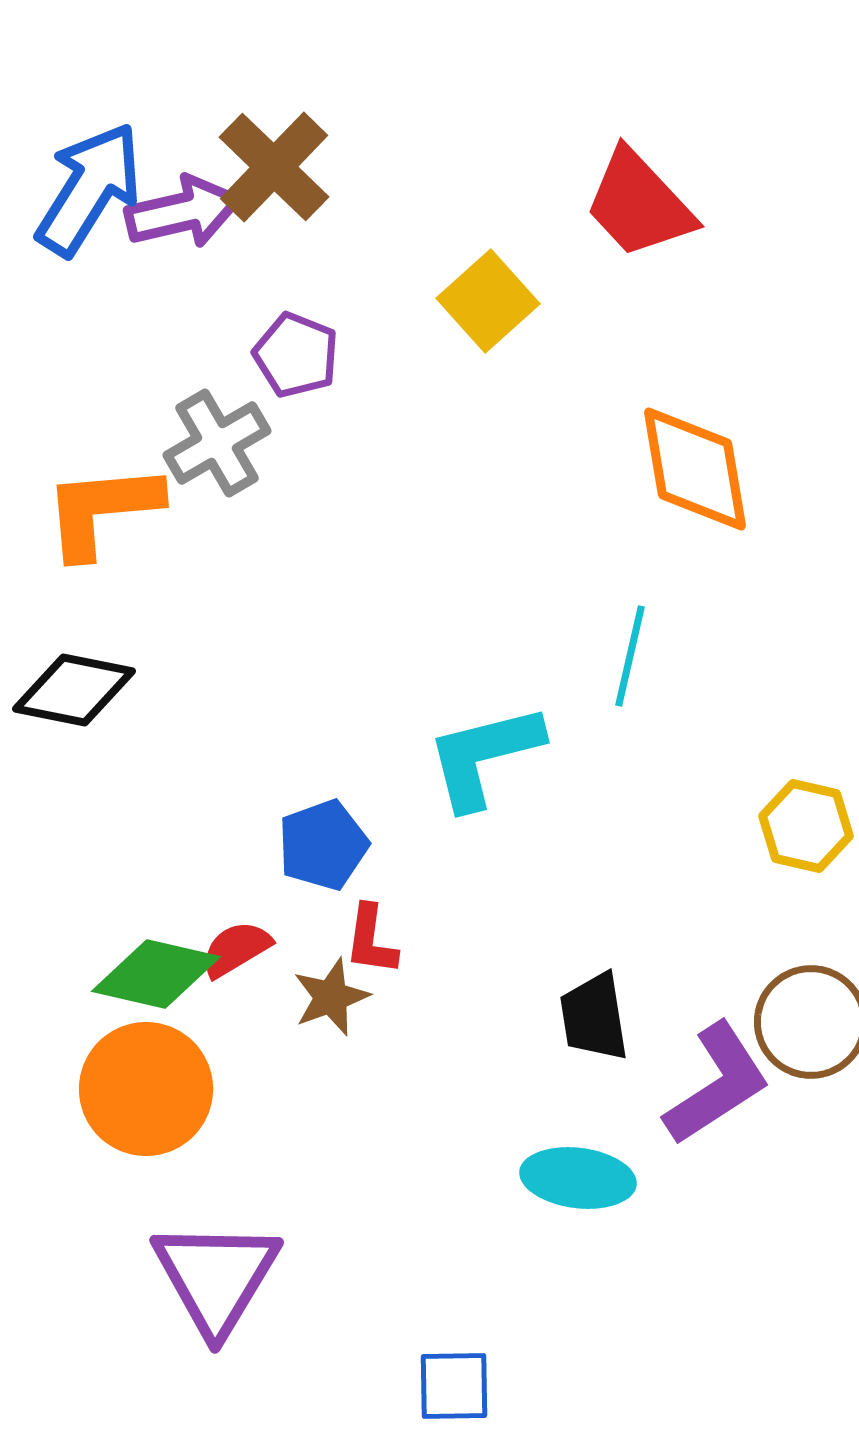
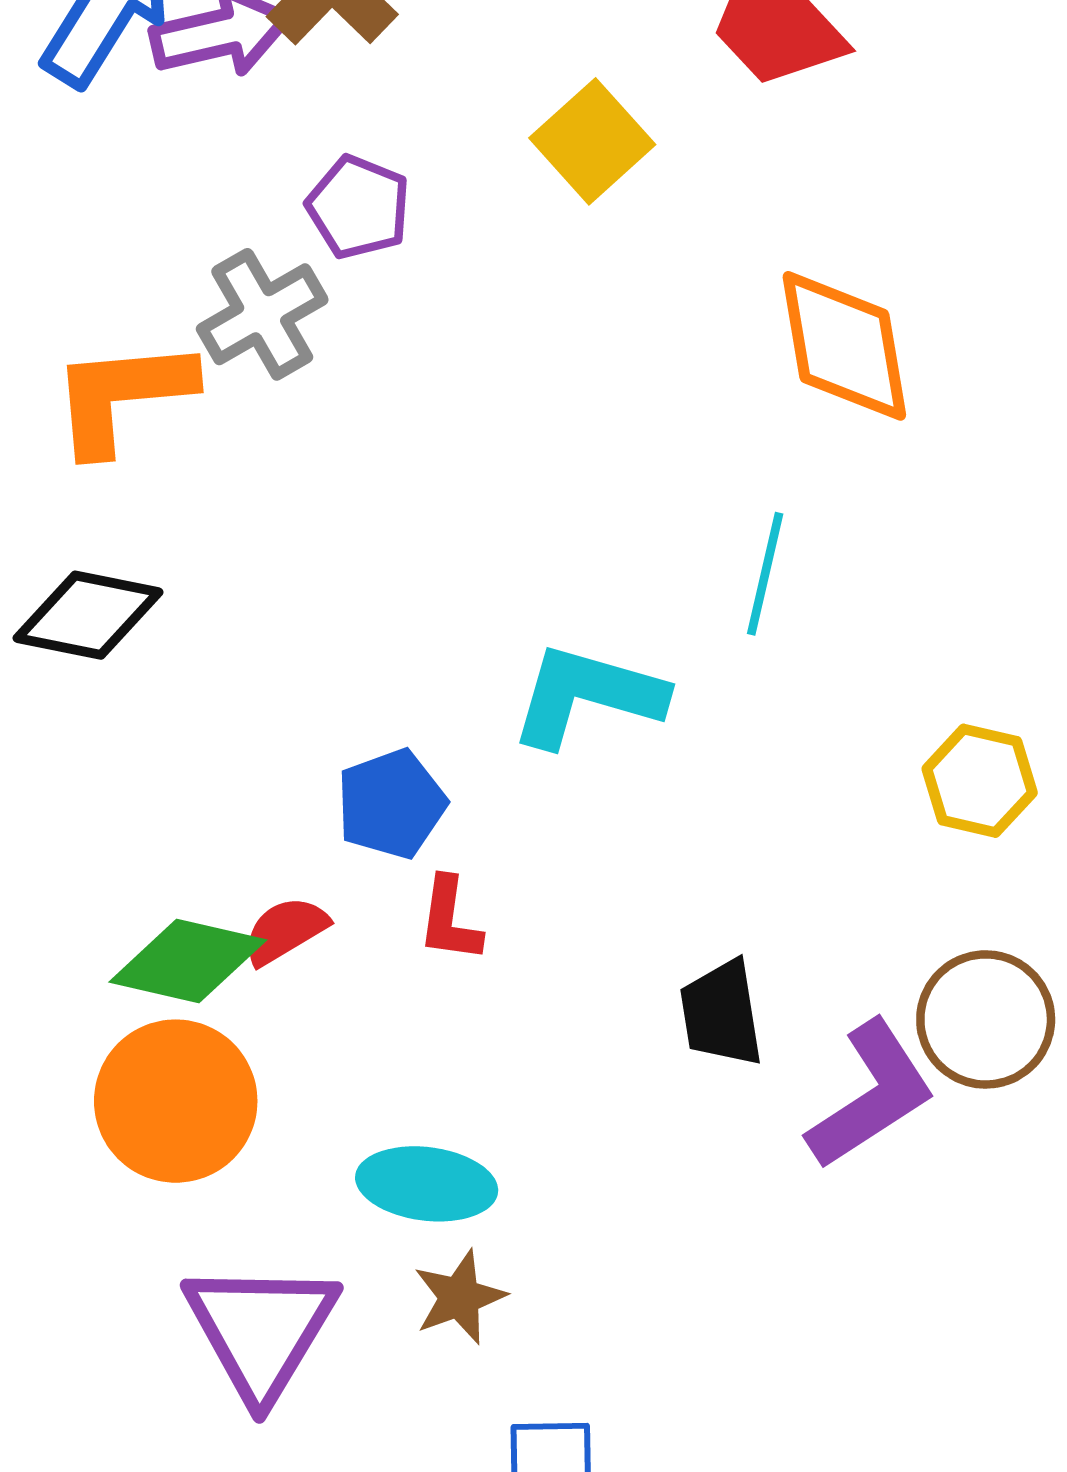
cyan L-shape: (484, 756) -> (587, 695), turned 30
brown star: (331, 997) -> (459, 1297), moved
cyan ellipse: (578, 1178) -> (427, 1184), moved

